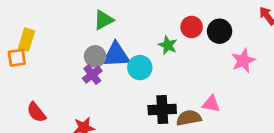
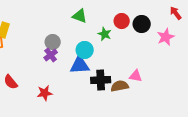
green triangle: (103, 20) -> (80, 16), moved, turned 49
blue triangle: (116, 55) -> (80, 65), moved
pink star: (243, 61) -> (166, 37), moved

